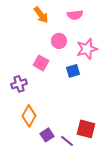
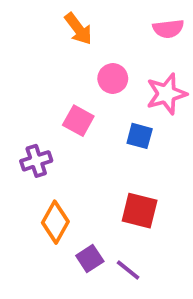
pink semicircle: (75, 15) -> (168, 29), moved
blue square: (73, 71) -> (140, 136), turned 32
red square: (86, 129) -> (140, 211), moved

